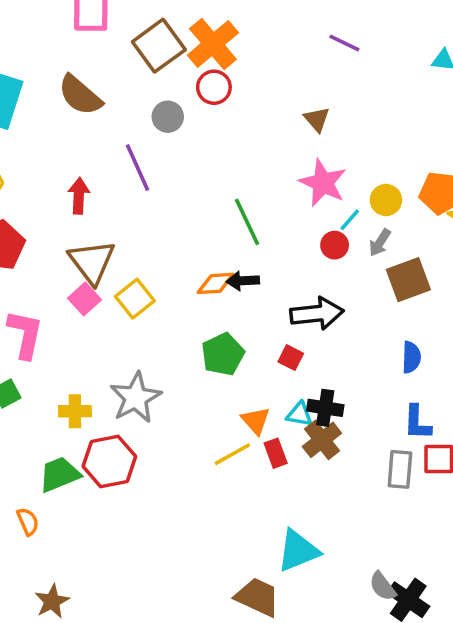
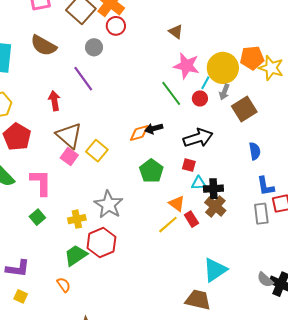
yellow circle: (386, 200) -> (223, 68), size x1.8
green line: (247, 222) -> (171, 93), moved
cyan triangle: (299, 414) -> (199, 183), moved

